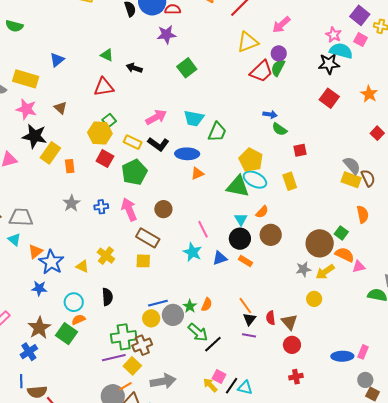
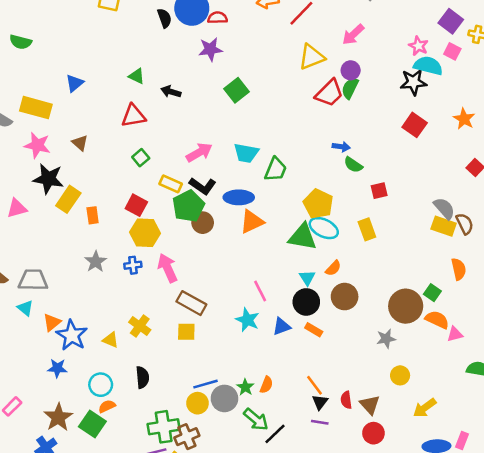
yellow hexagon: (100, 133) -> (145, 233), moved
green pentagon: (134, 172) -> (188, 206), moved
orange triangle: (197, 173) -> (252, 222), size x1.5
brown circle: (163, 209) -> (203, 223), moved
yellow arrow: (325, 272) -> (425, 408), moved

